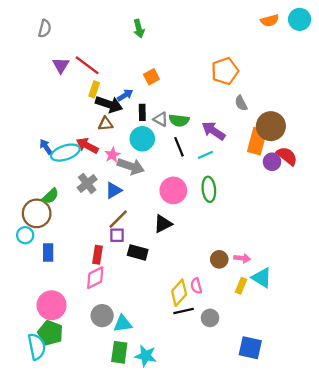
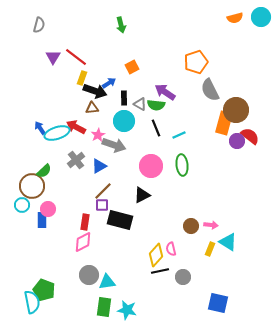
gray semicircle: (241, 103) -> (210, 90), size x1.6
purple arrow: (213, 131) -> (165, 92), moved
black rectangle: (138, 252) -> (120, 220), size x1.4
pink circle: (52, 305) -> (48, 209), moved, size x0.6

